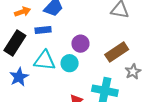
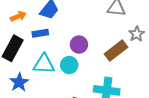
gray star: (133, 72) -> (137, 34), moved

